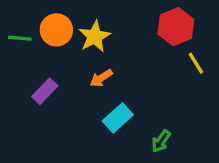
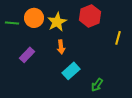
red hexagon: (176, 27) -> (90, 16), moved
yellow line: (196, 63) -> (118, 38), turned 48
orange arrow: (101, 78) -> (61, 47), turned -64

